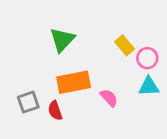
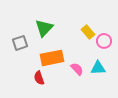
cyan triangle: (149, 86) -> (98, 68), moved
gray square: (28, 102) -> (20, 43), moved

